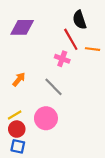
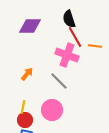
black semicircle: (79, 20) -> (69, 19), moved
pink cross: (62, 59) -> (67, 55), size x1.6
yellow line: (15, 115) -> (23, 107), turned -48

